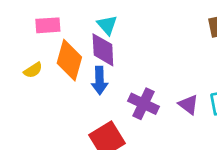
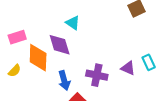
cyan triangle: (107, 25) -> (73, 23), moved
blue arrow: (100, 80) -> (64, 80), moved

